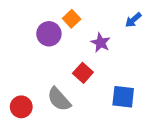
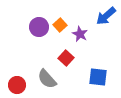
orange square: (72, 19) -> (60, 25), moved
blue arrow: (133, 20) -> (106, 16), size x1.5

